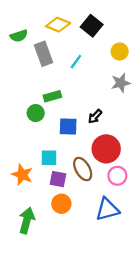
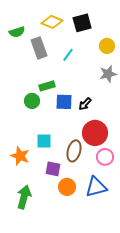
black square: (92, 26) -> (82, 23), turned 36
blue square: (68, 126) -> (64, 102), moved
brown ellipse: (83, 169) -> (74, 151), turned 45
purple square: (58, 179) -> (53, 169), moved
orange circle: (61, 204) -> (67, 187), moved

